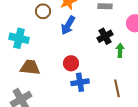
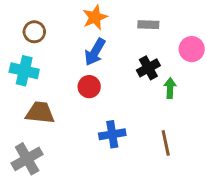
brown circle: (43, 11) -> (34, 32), moved
red circle: (71, 63) -> (89, 87), moved

